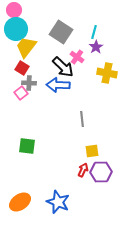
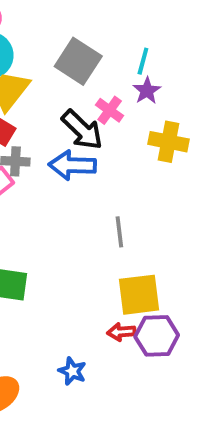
yellow square: (92, 151) -> (139, 295), size x1.6
red arrow: (83, 170) -> (121, 332), turned -120
blue star: (58, 202) -> (72, 371), moved, size x0.6

